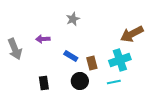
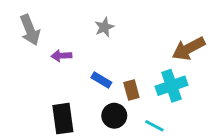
gray arrow: (15, 49) -> (30, 30), moved
cyan line: (114, 82) -> (154, 126), moved, turned 40
black rectangle: (44, 83) -> (63, 119), size x1.5

